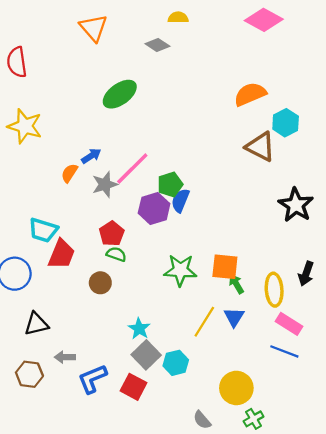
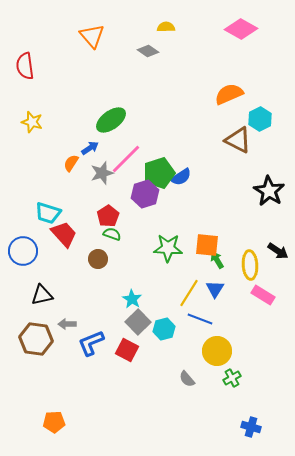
green ellipse: (120, 94) -> (111, 120), moved
yellow star: (25, 126) -> (32, 122), size x0.7
green pentagon: (170, 184) -> (159, 173), size x1.4
blue semicircle: (180, 200) -> (181, 177), moved, turned -145
red trapezoid: (61, 254) -> (64, 234), turned -64
black arrow: (306, 274) -> (278, 251), turned -75
blue line: (284, 351) -> (200, 319), moved
brown hexagon: (29, 374) -> (36, 339), size x1.4

